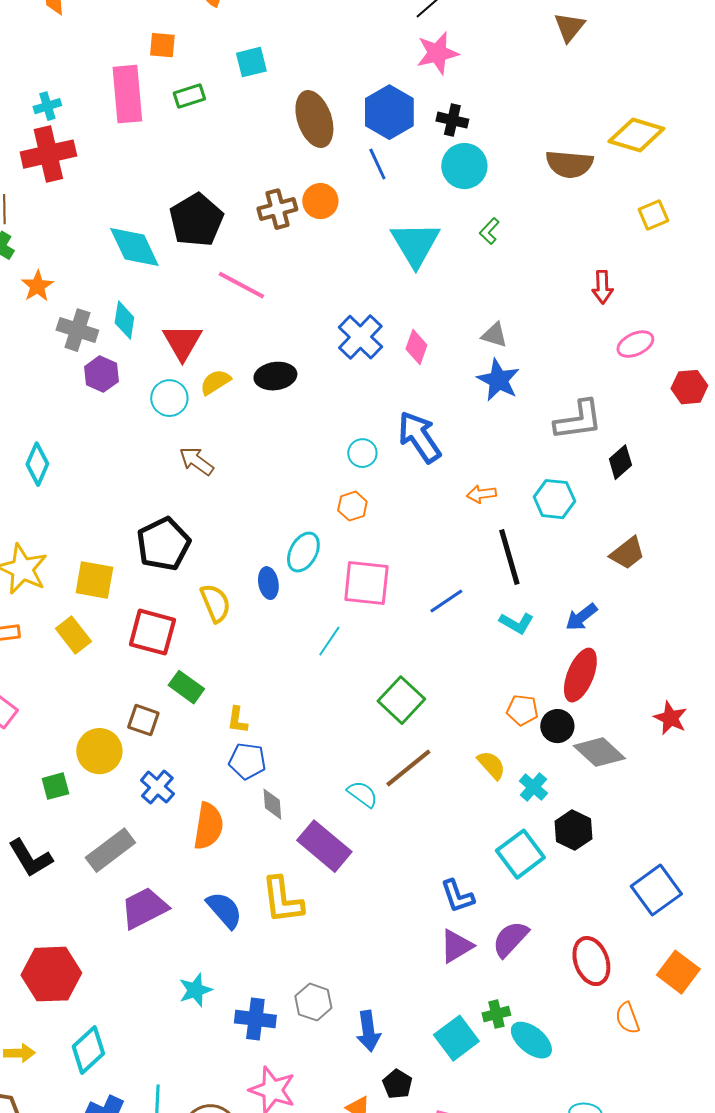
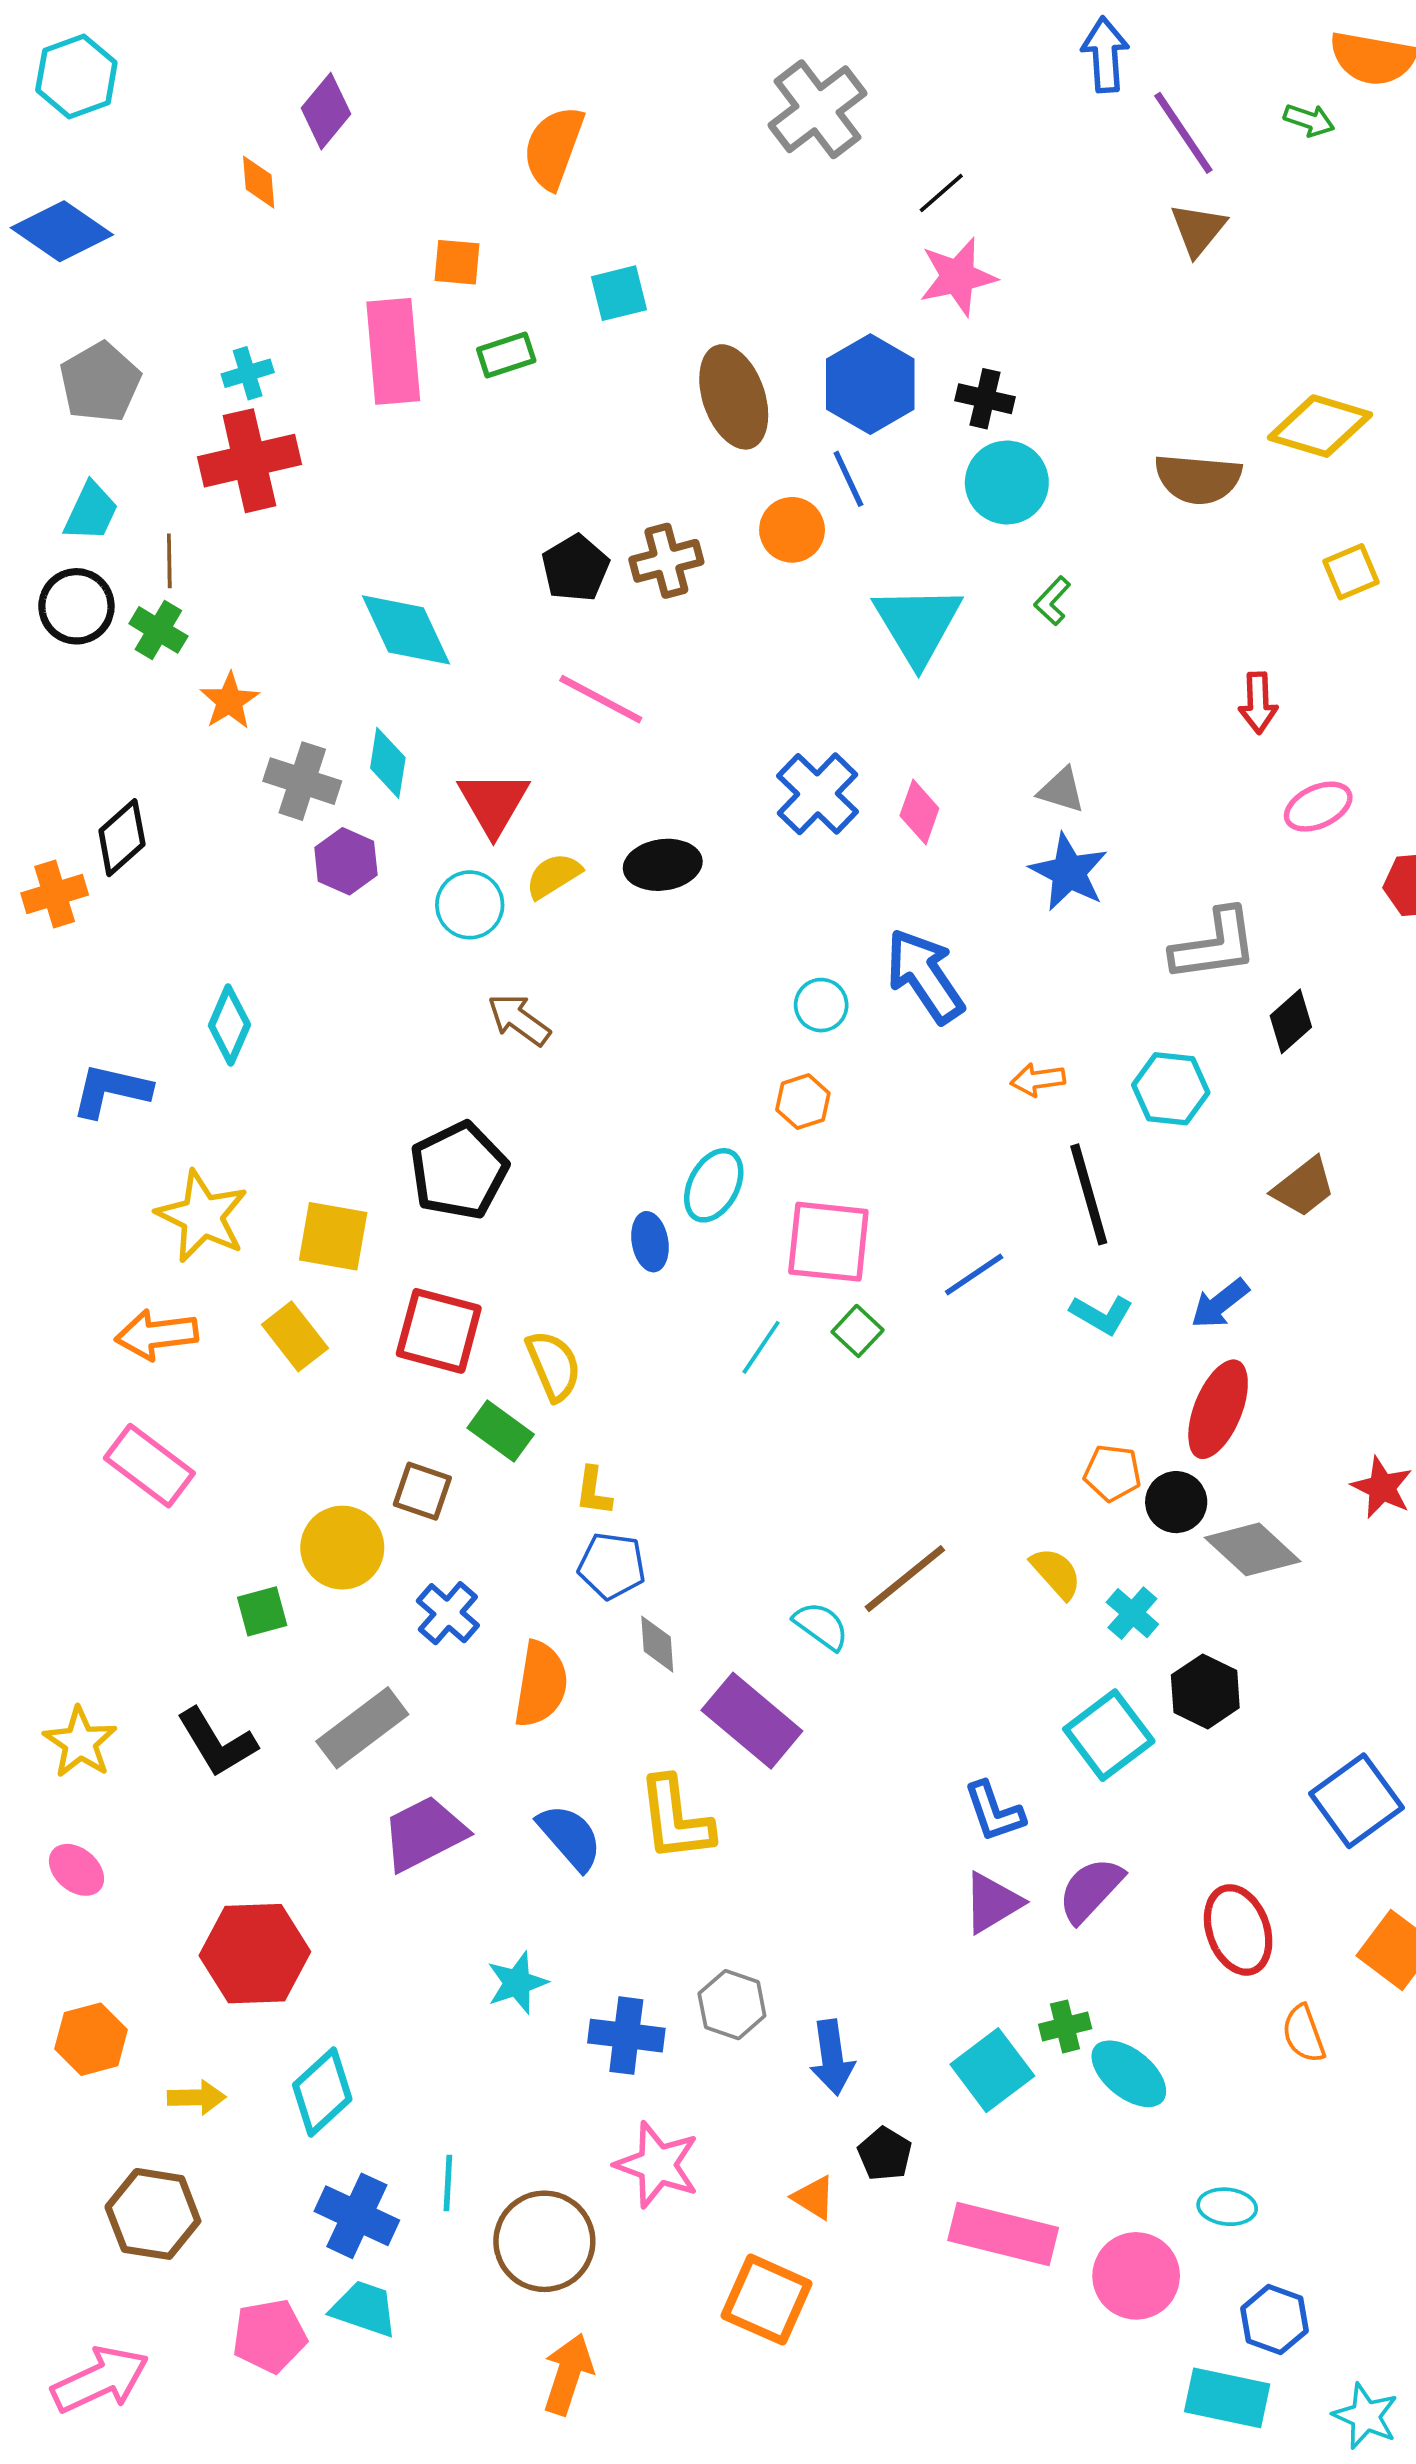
orange circle: (320, 201) -> (792, 530), moved
black pentagon: (196, 220) -> (575, 568), moved, size x0.7
yellow semicircle: (215, 603) -> (553, 1366), moved
green square: (401, 700) -> (858, 1331), moved, size x0.6

